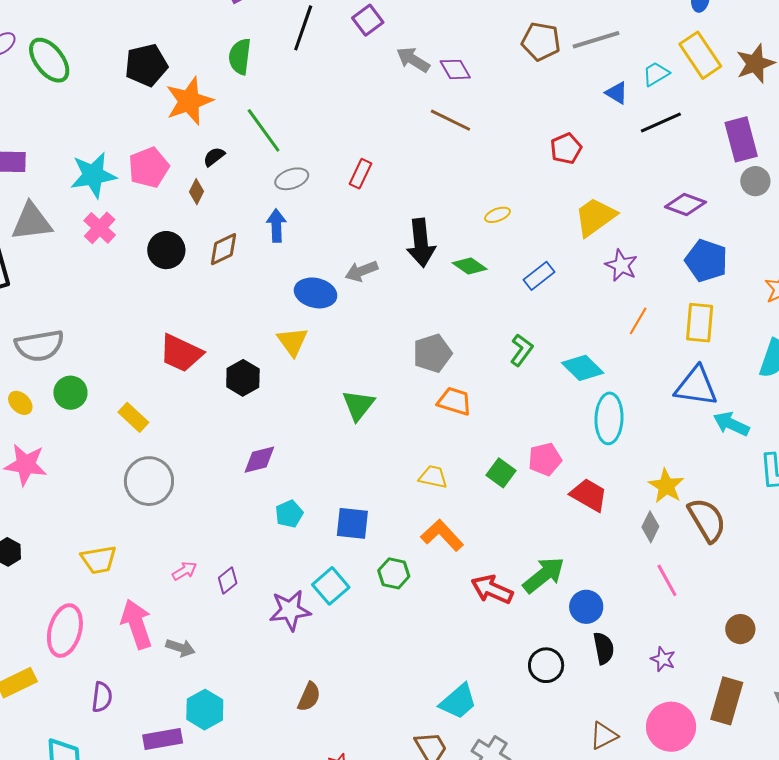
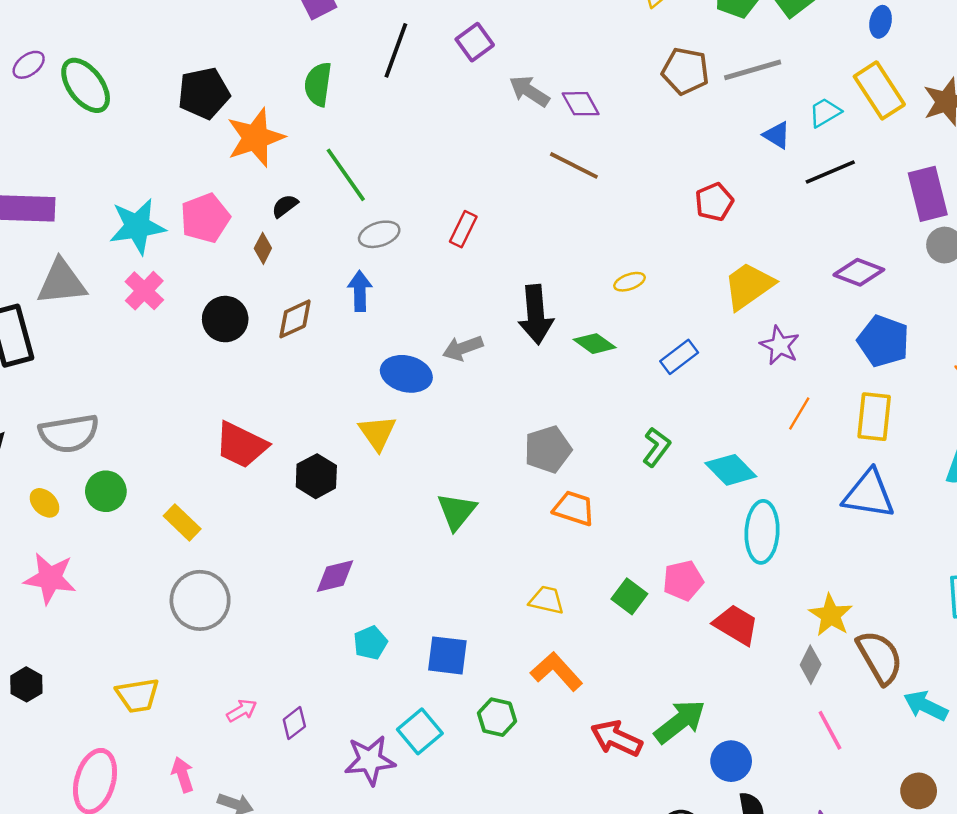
cyan arrow: (731, 424) -> (926, 706), moved
pink arrow: (137, 624) -> (183, 775), size x0.6

